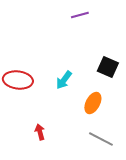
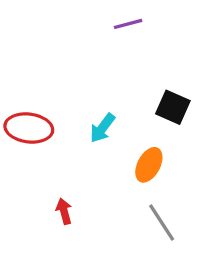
gray line: (101, 139) -> (162, 222), turned 30

